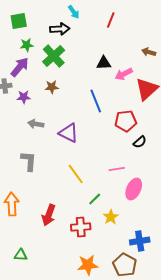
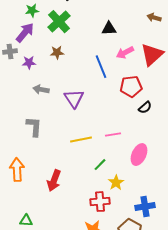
pink arrow: (124, 74) -> (125, 53), moved
purple triangle: (69, 133) -> (74, 99), turned 30
pink line: (117, 169) -> (113, 135), moved
yellow line: (76, 174) -> (81, 140), turned -65
red cross: (81, 227) -> (100, 202), moved

